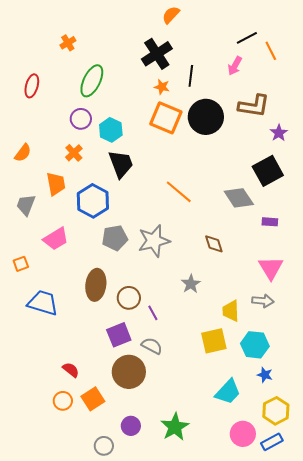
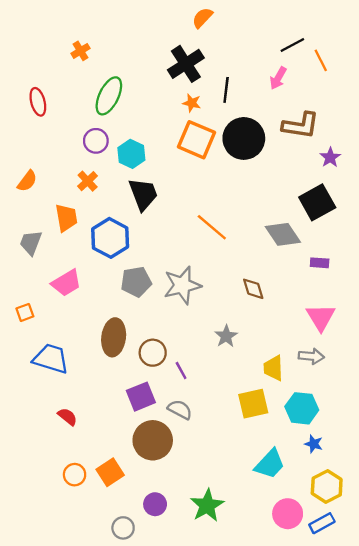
red ellipse: (32, 86) -> (38, 102), turned -30
red semicircle: (71, 370) -> (67, 417), moved

